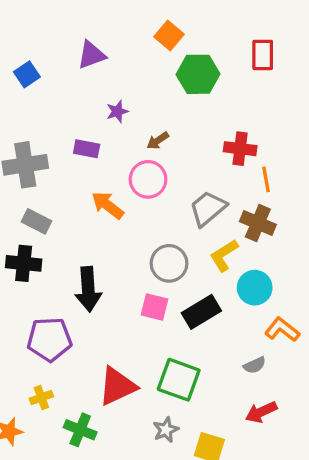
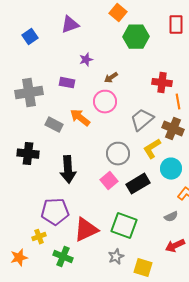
gray rectangle: (37, 221) -> (54, 125), moved
pink square: (154, 307) -> (109, 181), turned 36
purple pentagon: (49, 339) -> (55, 212), moved

